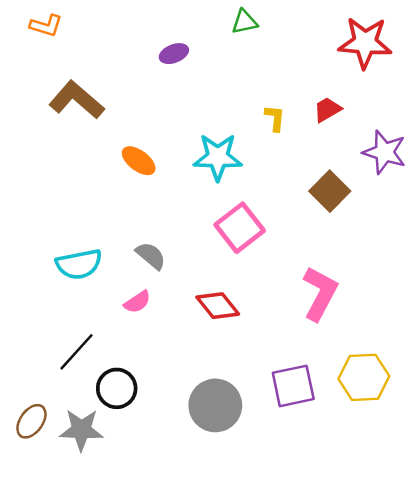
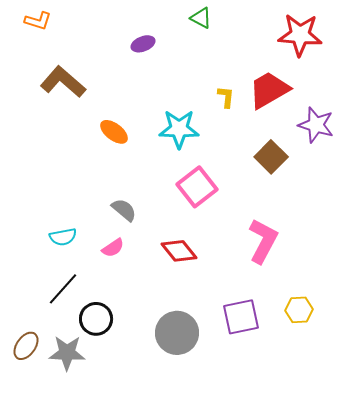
green triangle: (245, 22) -> (201, 18), turned 40
red trapezoid: (327, 110) -> (269, 90), size x1.8
cyan semicircle: (79, 264) -> (63, 237), moved, size x0.7
yellow hexagon: (364, 377) -> (299, 310), size x0.7

